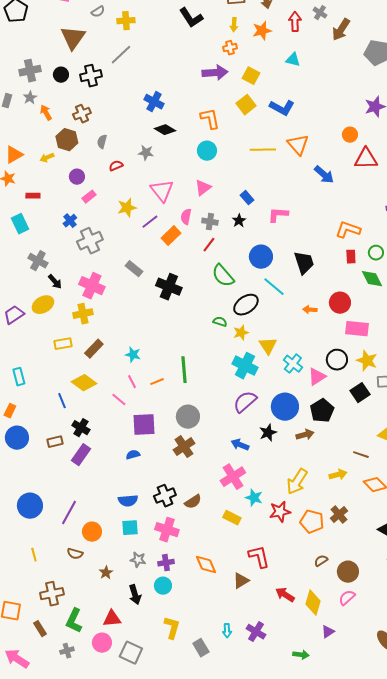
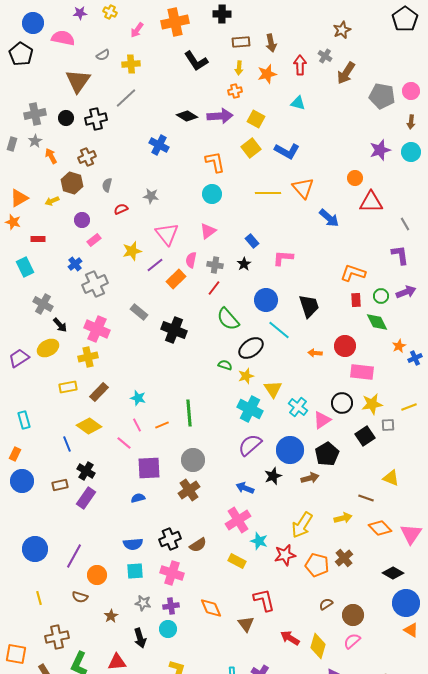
black diamond: (165, 130) -> (187, 116), moved
yellow star: (367, 361) -> (372, 404), turned -30
brown triangle: (241, 581) -> (246, 624), turned -36

